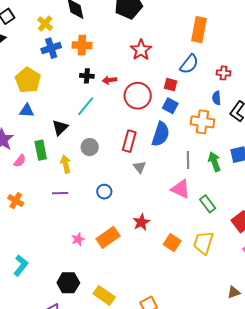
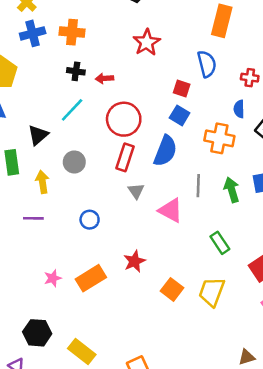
blue semicircle: (189, 64) -> (207, 64), turned -55
red circle: (138, 96) -> (124, 119), moved
pink triangle: (181, 189) -> (171, 210), moved

